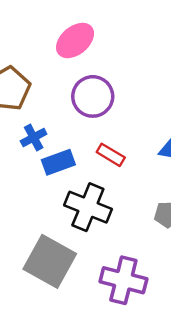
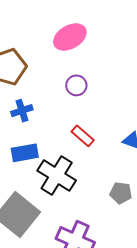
purple circle: (93, 96) -> (76, 85), size x0.6
blue rectangle: (58, 162) -> (25, 153), moved

